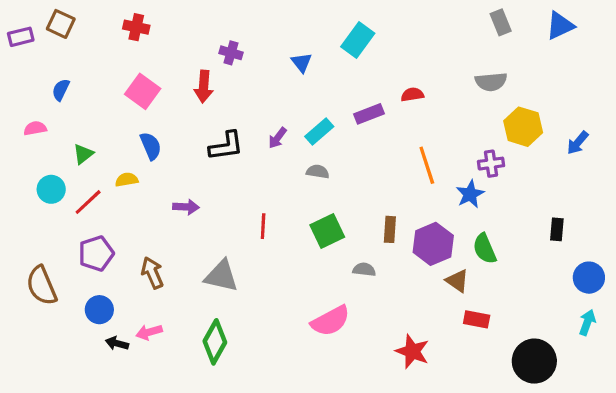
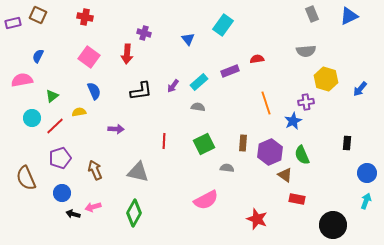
pink semicircle: (35, 128) -> (22, 80), size x1.5

